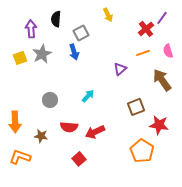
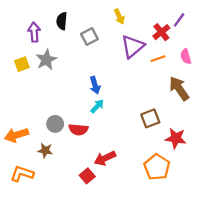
blue arrow: (74, 52) -> (95, 85), moved
purple triangle: (120, 69) -> (133, 46), moved, size x1.6
gray circle: (50, 100) -> (55, 124), moved
orange arrow: (15, 122) -> (16, 135), turned 75
red semicircle: (69, 127) -> (78, 129), moved
red arrow: (95, 132) -> (105, 158), moved

